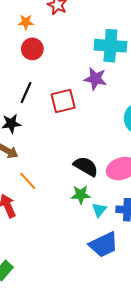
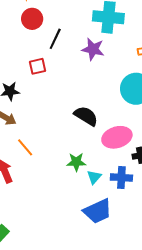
black line: (26, 93) -> (55, 39), moved
red square: (63, 101) -> (37, 66), moved, size x0.7
black semicircle: (86, 166) -> (86, 116), moved

